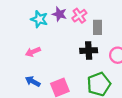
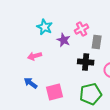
purple star: (59, 14) -> (64, 40), moved

